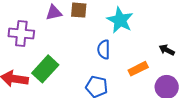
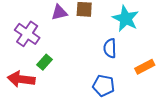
purple cross: (21, 34) -> (27, 34), turned 30
green rectangle: (45, 69) -> (44, 62), moved, size x0.6

